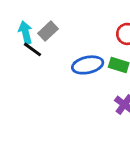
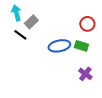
cyan arrow: (25, 32) -> (16, 13), moved

